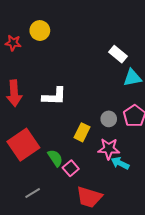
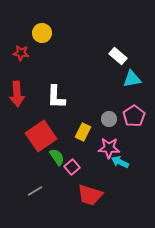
red star: (13, 43) -> (21, 53), moved
white L-shape: (54, 96) -> (56, 97), turned 90
red square: (23, 145) -> (41, 136), moved

